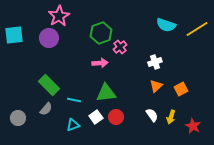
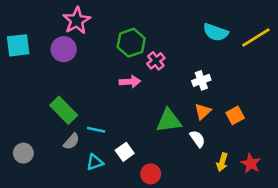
green triangle: (106, 93) -> (169, 121), moved
gray semicircle: (46, 109) -> (71, 141), moved
white semicircle: (152, 115) -> (197, 139), moved
red circle: (116, 117) -> (151, 174), moved
yellow arrow: (171, 117) -> (222, 162), moved

